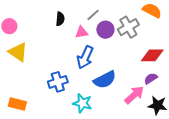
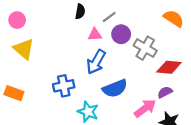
black semicircle: (60, 19) -> (80, 12), moved
gray cross: (128, 27) -> (145, 48), moved, turned -35
orange rectangle: (17, 104) -> (14, 93), moved

